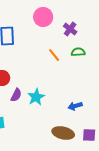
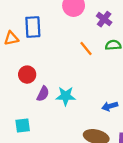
cyan star: (36, 97) -> (66, 96), turned 30

